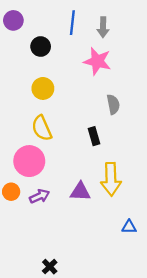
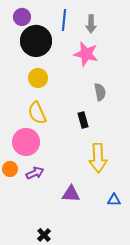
purple circle: (13, 20) -> (22, 17), moved
black circle: (41, 47) -> (36, 41), size x1.8
purple triangle: (80, 192) -> (71, 194), moved

